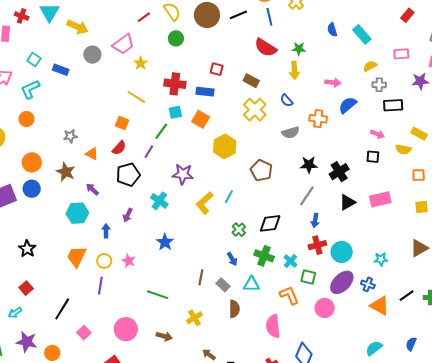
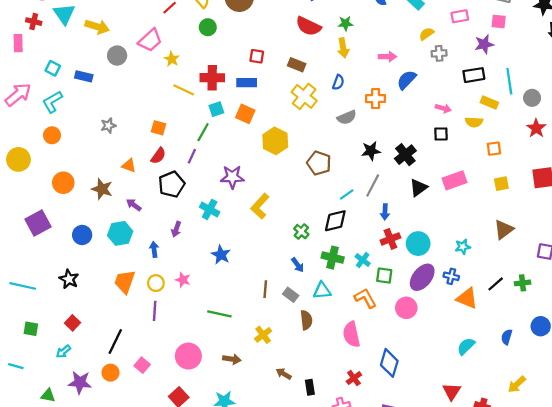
yellow line: (136, 97) -> (184, 90), moved
blue semicircle: (287, 100) -> (338, 82), turned -112
black rectangle: (393, 105) -> (474, 75), moved
gray star: (70, 136) -> (108, 126), moved
blue circle: (32, 189) -> (82, 235), moved
cyan line: (229, 197) -> (347, 194), moved, turned 32
orange circle: (52, 353) -> (110, 373), moved

